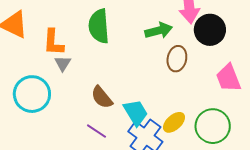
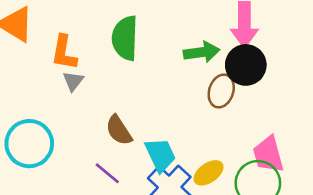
black circle: (210, 30) -> (246, 65), moved
pink trapezoid: (228, 78) -> (268, 154), moved
cyan circle: (32, 94) -> (29, 144), moved

